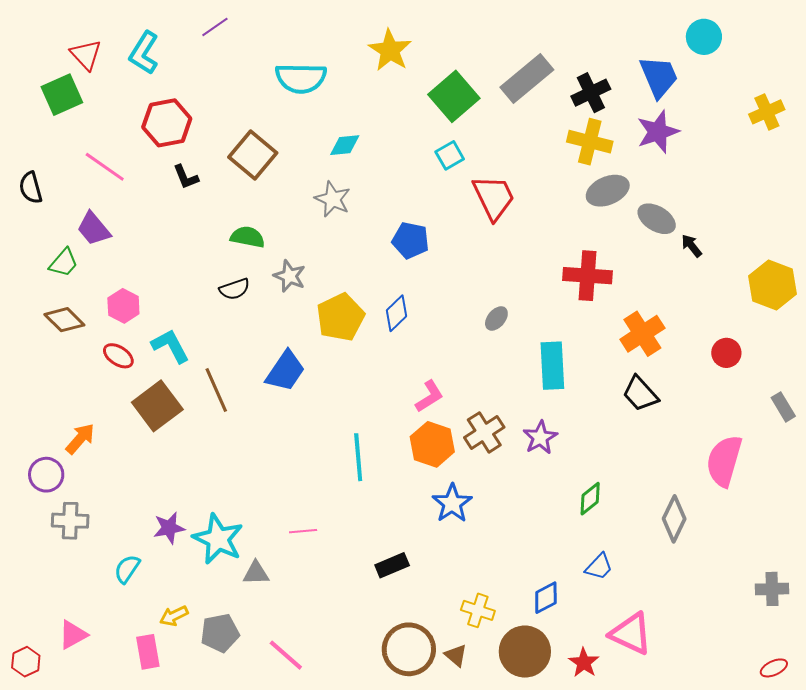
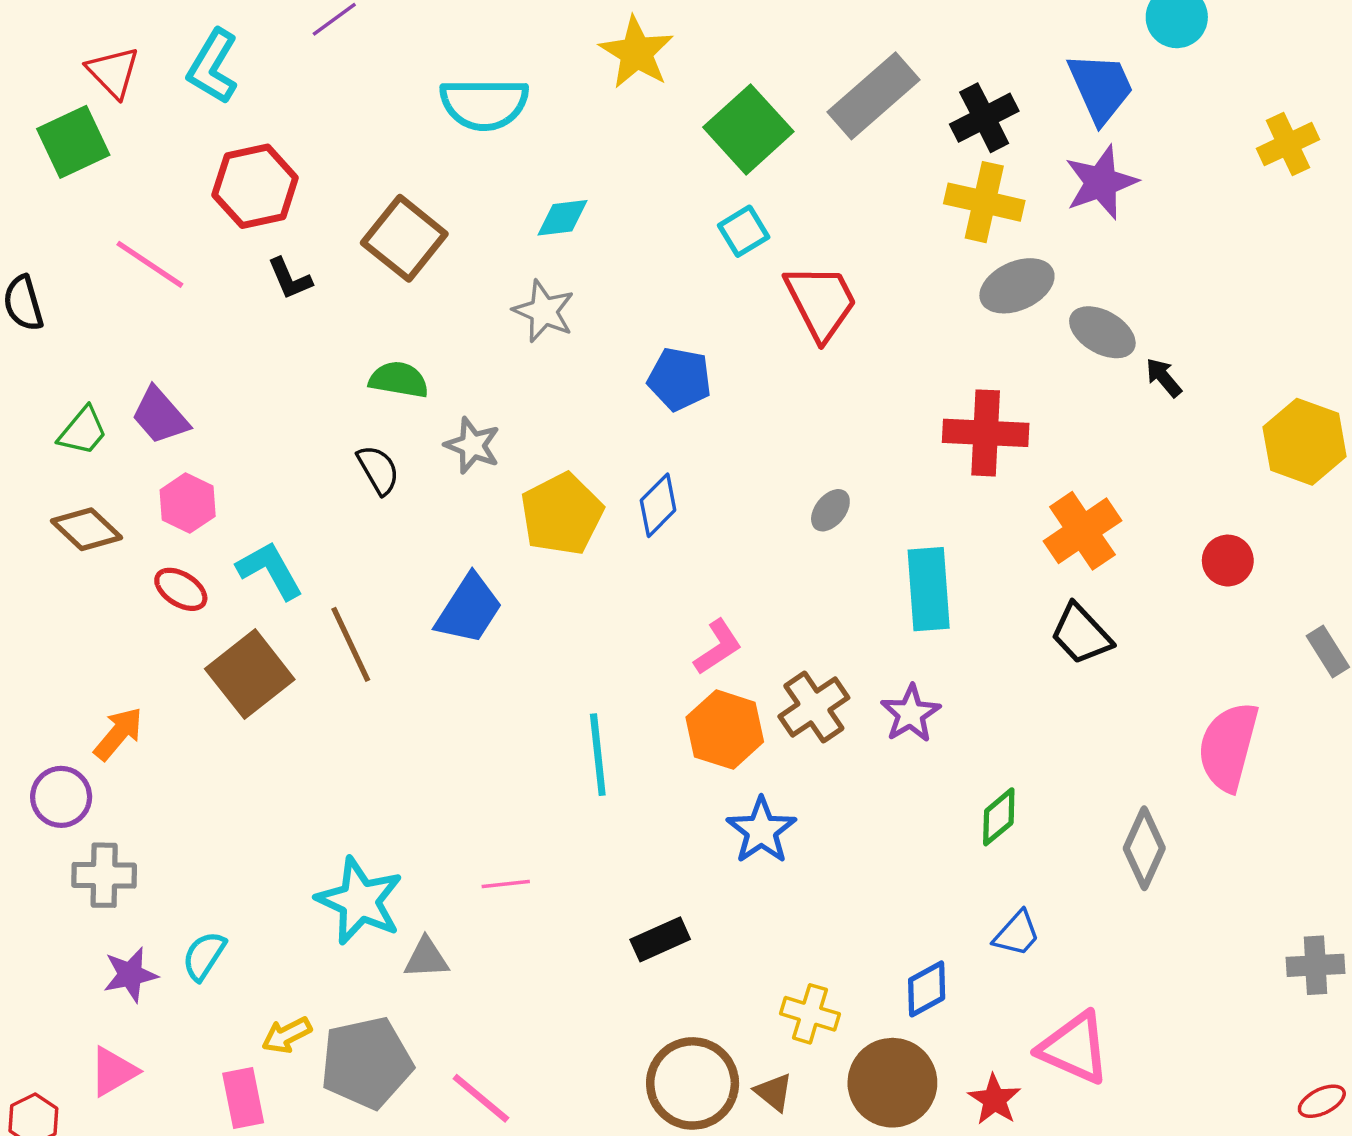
purple trapezoid: (94, 229) -> (160, 416), moved
black semicircle: (234, 289) -> (378, 470), turned -100
purple star: (169, 528) -> (130, 975), moved
gray pentagon: (220, 633) -> (366, 1063), size x1.4

